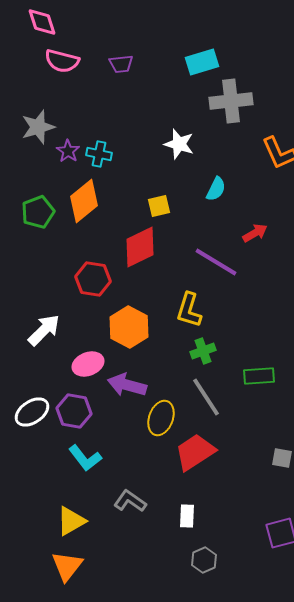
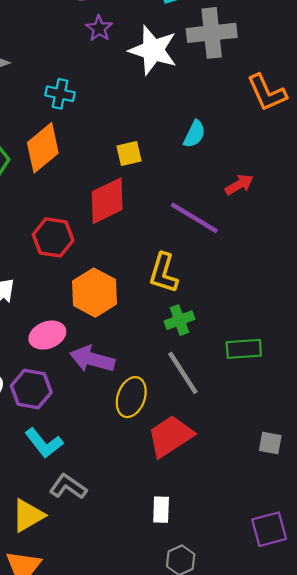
white star: (179, 144) -> (153, 50), moved, size x1.4
purple star: (68, 151) -> (99, 28), moved
gray L-shape: (130, 501) -> (68, 487), moved

